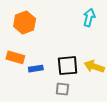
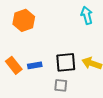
cyan arrow: (89, 17) -> (87, 15), turned -30
orange rectangle: (15, 57) -> (14, 65), moved, turned 36

